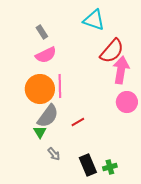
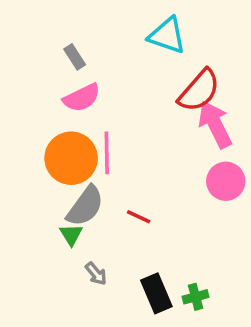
pink arrow: (121, 70) -> (215, 124), turned -36
red line: (78, 122) -> (139, 217), turned 56

